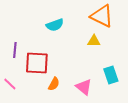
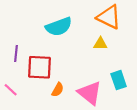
cyan semicircle: (55, 25) -> (59, 27), size x1.4
pink triangle: (84, 87) -> (90, 93), size x1.4

